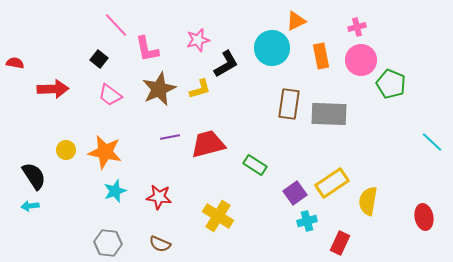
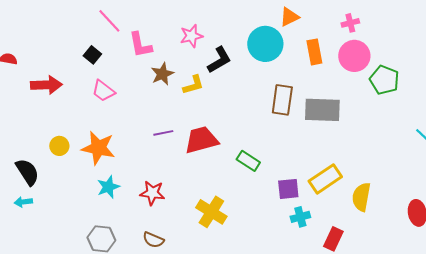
brown star: (159, 89) -> (162, 74), moved, size x0.7
purple square: (295, 193) -> (288, 189), turned 30

